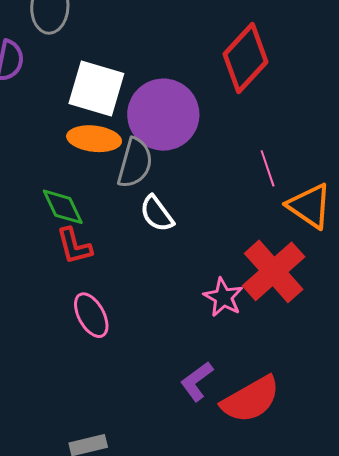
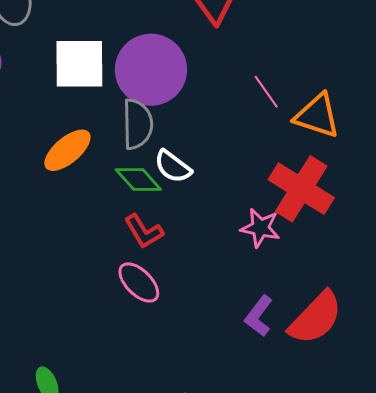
orange ellipse: (94, 139) -> (67, 150), moved, turned -30
green diamond: (63, 207) -> (138, 180), moved
red L-shape: (74, 246) -> (144, 231), moved

